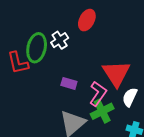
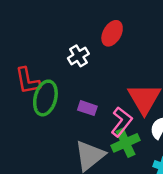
green ellipse: (37, 48) -> (45, 98), moved

